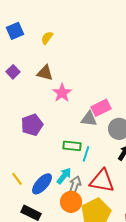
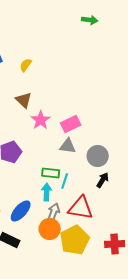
brown triangle: (45, 73) -> (24, 100), turned 30
pink rectangle: (101, 108) -> (71, 124), moved
cyan arrow: (64, 176) -> (47, 192), moved, turned -36

